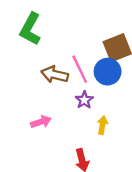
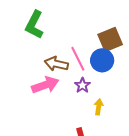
pink arrow: (41, 122) -> (45, 85), moved, size x1.5

